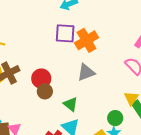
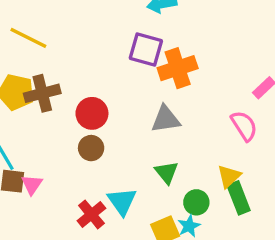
brown circle: (45, 91) -> (91, 148), moved
green triangle: (70, 104) -> (167, 172), moved

